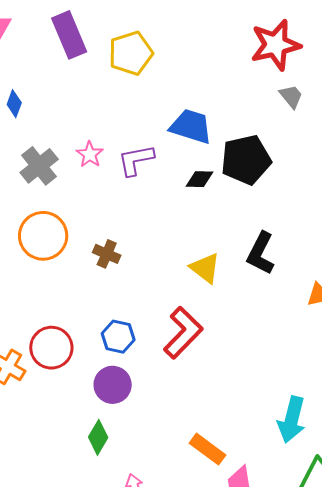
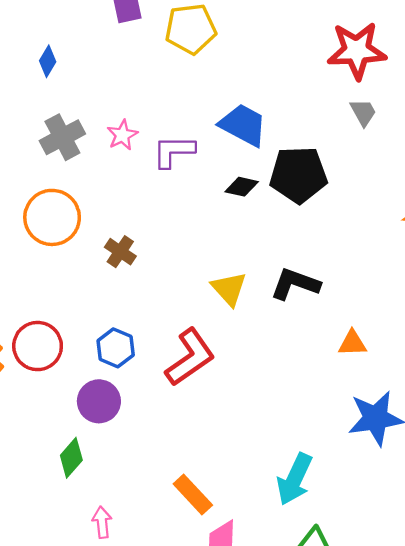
black L-shape: (261, 253) -> (295, 284), turned 72

